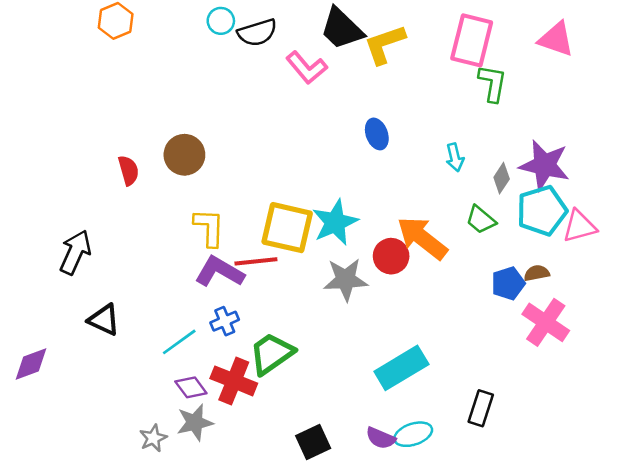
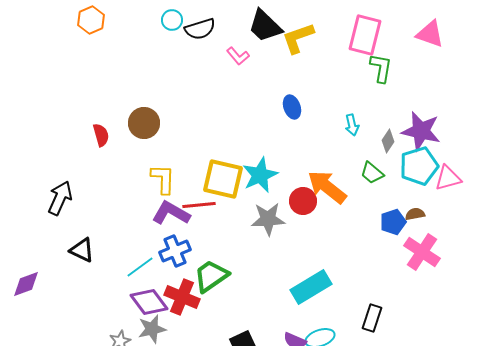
pink L-shape: (307, 68) -> (238, 56), size x0.7
blue cross: (225, 321) -> (175, 251), size x1.4
purple diamond: (191, 387) -> (149, 302), size x1.5

